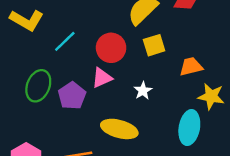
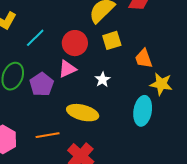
orange trapezoid: (191, 67) -> (144, 59), turned -95

